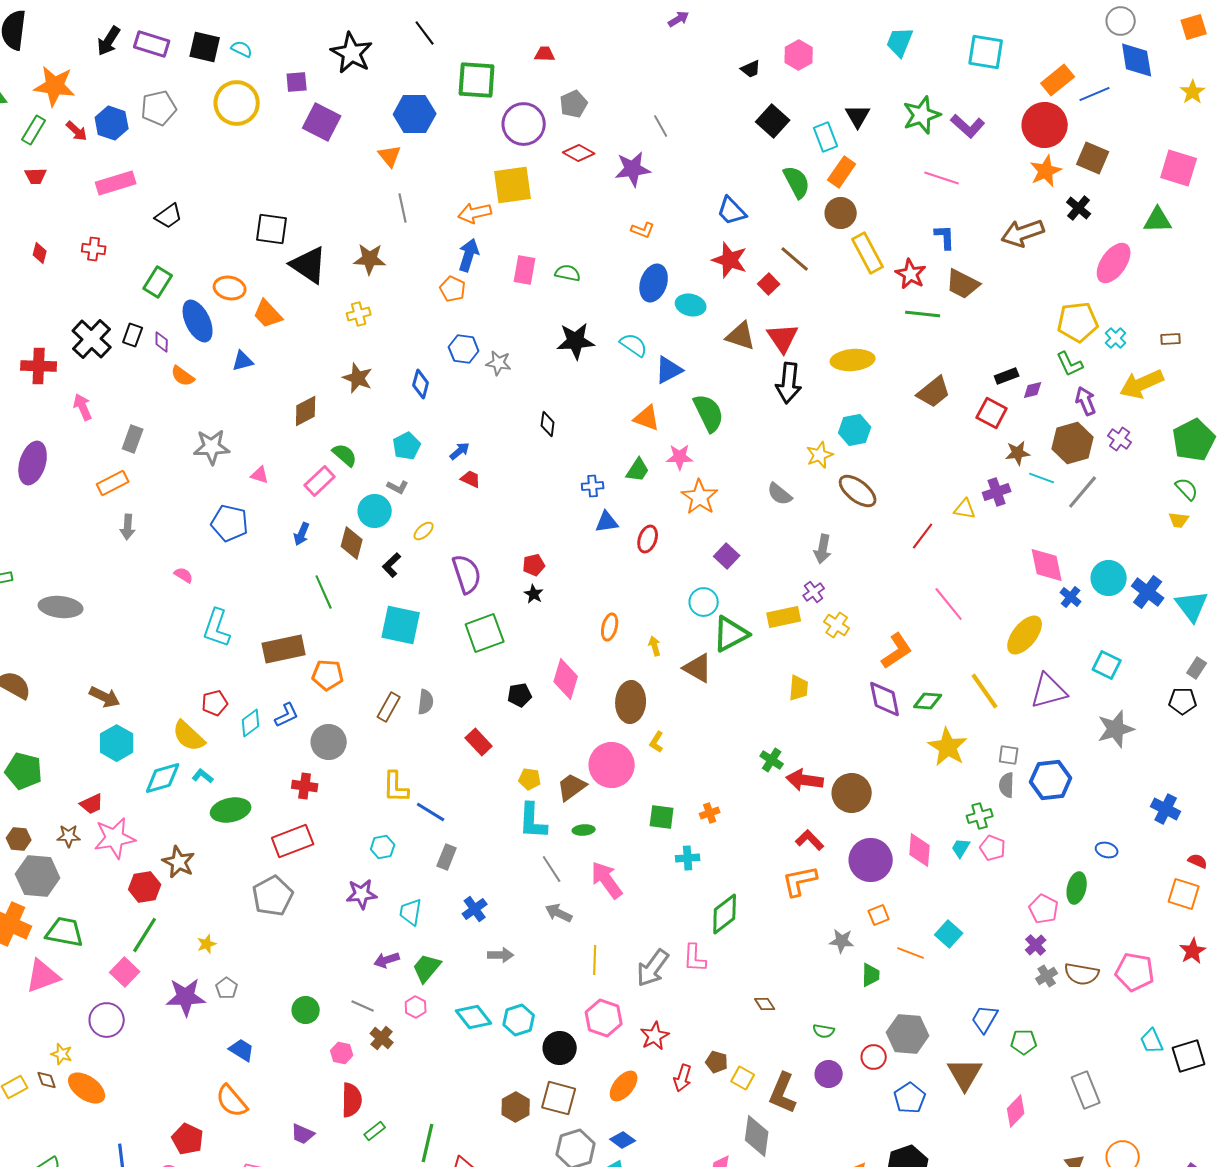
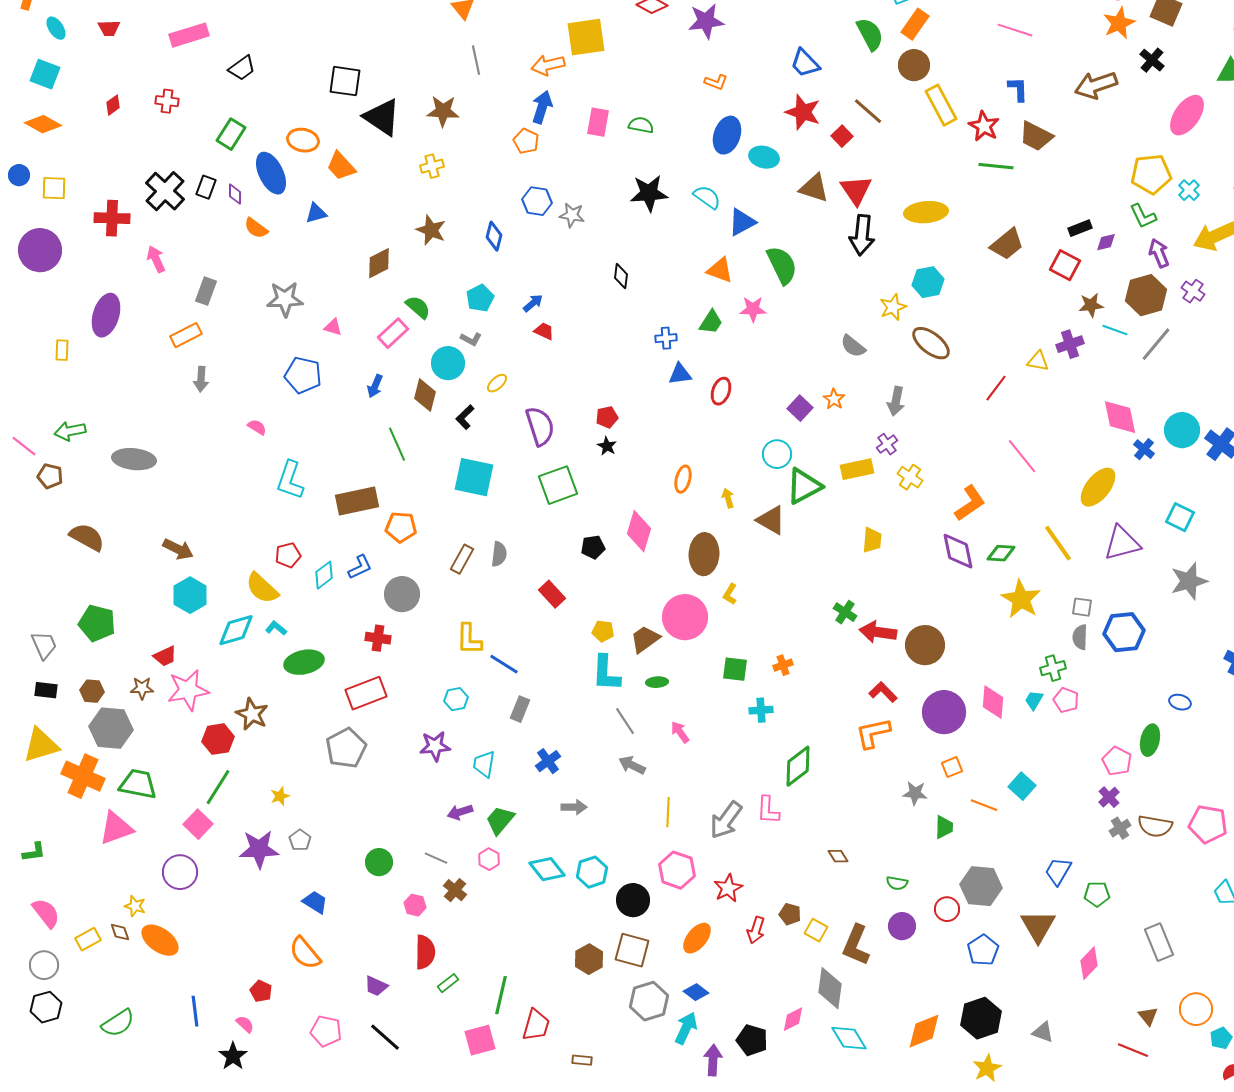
red diamond: (40, 253) -> (113, 105), turned 40
orange star: (700, 497) -> (834, 399), moved, size x0.6
pink arrow: (607, 880) -> (680, 732), size x0.6
red pentagon: (188, 1139) -> (261, 991), size x0.7

